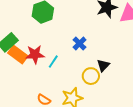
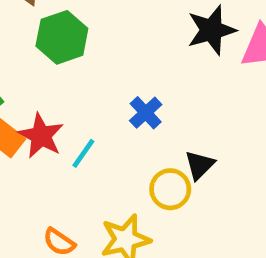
red star: (35, 54) -> (41, 136), turned 30

